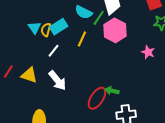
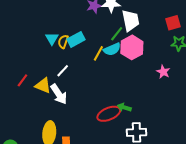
cyan semicircle: (84, 12) -> (112, 49), moved, turned -54
white line: (54, 51) -> (63, 71), moved
white arrow: (57, 81) -> (59, 94), moved
red ellipse: (97, 98) -> (109, 114), turned 30

